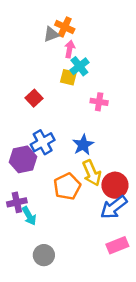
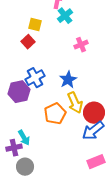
yellow square: (68, 77) -> (35, 25), moved
pink cross: (99, 102) -> (81, 45), turned -32
purple cross: (17, 202) -> (14, 148), moved
gray circle: (44, 255) -> (25, 167), moved

